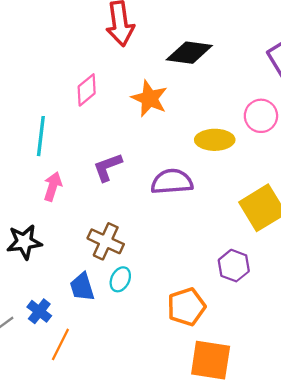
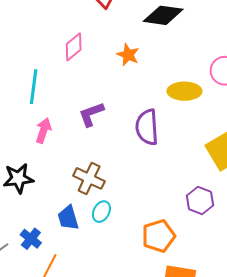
orange star: (149, 98) -> (128, 55), size x0.7
purple semicircle: (172, 182) -> (147, 127), turned -90

